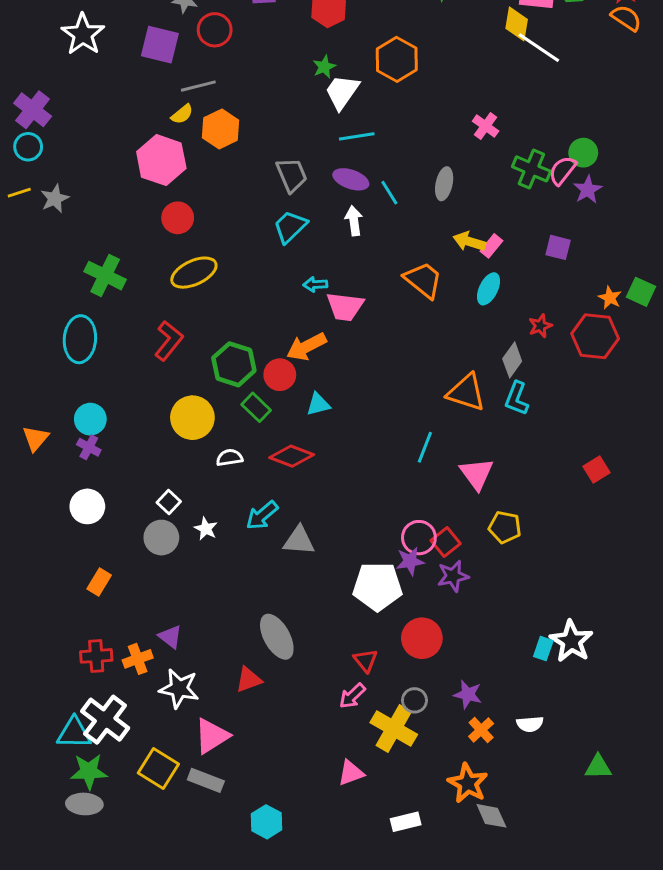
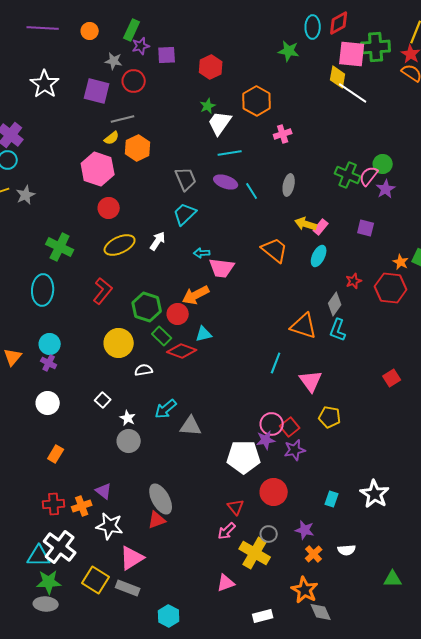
pink cross: (486, 126) -> (283, 134), moved, turned 36
white arrow: (354, 221) -> (158, 241), moved, turned 42
red diamond: (292, 456) -> (182, 351), moved
gray circle: (161, 538) -> (129, 441), moved
gray ellipse: (277, 637) -> (161, 499), moved
cyan rectangle: (543, 649) -> (332, 499), moved

